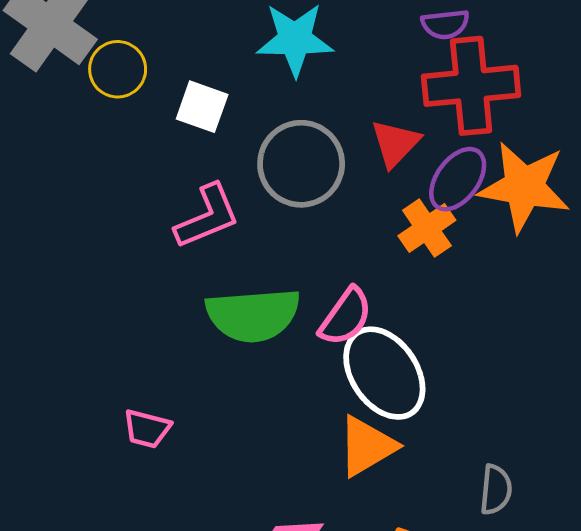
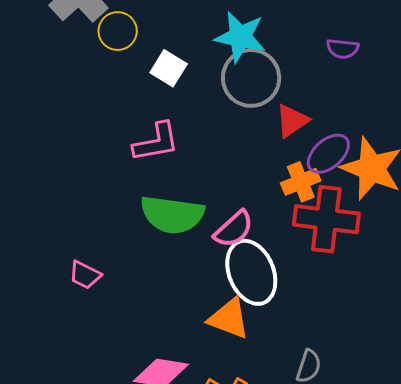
red cross: (471, 86) -> (326, 219), moved
gray circle: (301, 164) -> (251, 78), moved
orange triangle: (367, 446) -> (229, 318), turned 39

